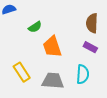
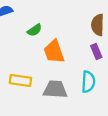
purple rectangle: (90, 47) -> (96, 52), turned 40
yellow rectangle: (22, 72) -> (20, 80), turned -48

